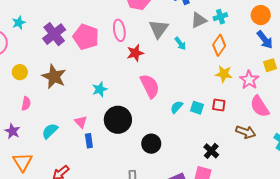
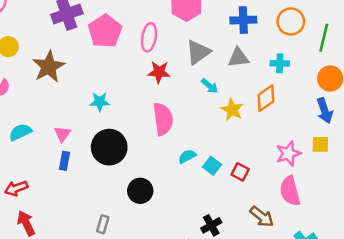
gray triangle: (199, 20) -> (238, 58), moved
cyan arrow: (180, 44) -> (210, 86), moved, turned -32
yellow star: (224, 74) -> (232, 110), moved

